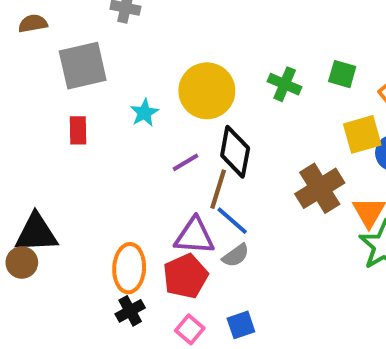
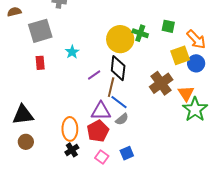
yellow circle: (207, 91) -> (120, 39), moved
brown circle: (22, 262) -> (26, 142), moved

